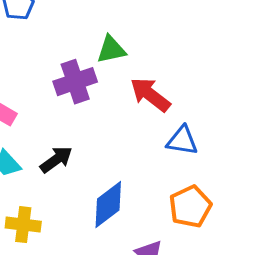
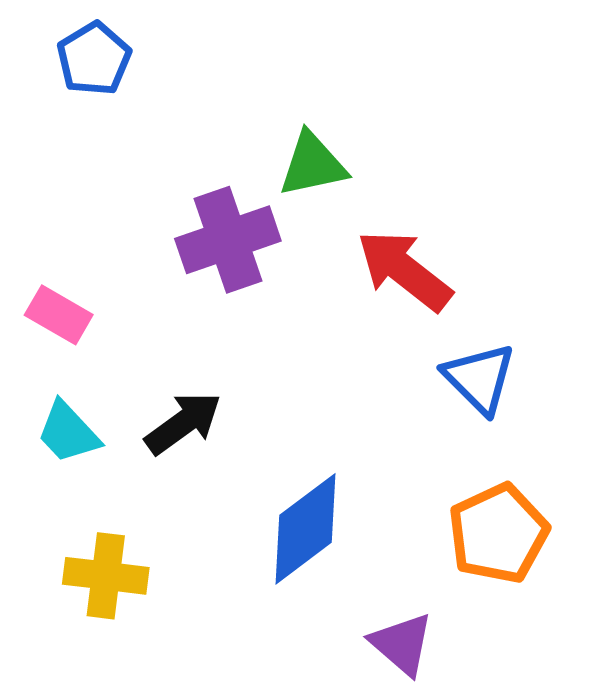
blue triangle: (182, 141) -> (479, 378), turned 36

